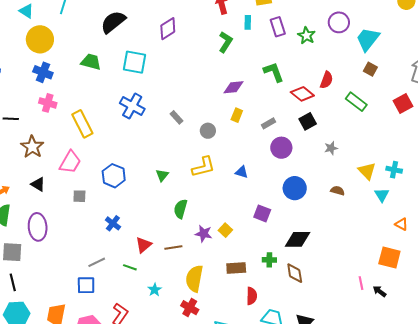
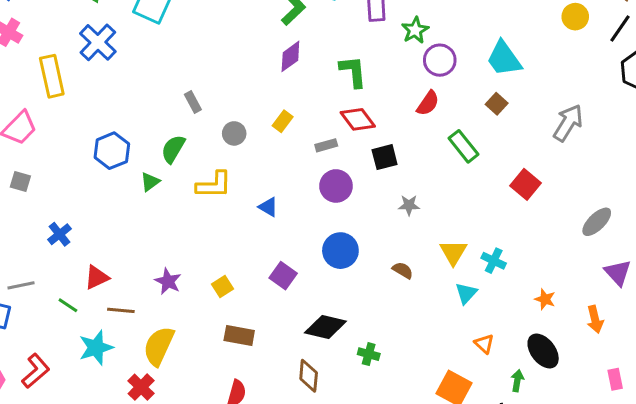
purple circle: (339, 22) -> (440, 60), moved
cyan trapezoid: (368, 39) -> (504, 59), turned -88
purple diamond: (234, 87) -> (290, 56), moved, turned -45
red diamond: (302, 94) -> (358, 119), moved
red square: (403, 104) -> (525, 184), moved, turned -36
blue cross: (132, 106) -> (98, 42), moved
blue hexagon: (114, 176) -> (112, 151), moved
green semicircle: (181, 209) -> (173, 149), moved
purple star: (204, 234) -> (168, 281), moved
brown line: (173, 247) -> (121, 310), moved
green cross: (269, 260) -> (369, 354), moved
brown rectangle: (236, 268) -> (239, 335), moved
cyan star: (155, 290) -> (96, 348), size x1.6

